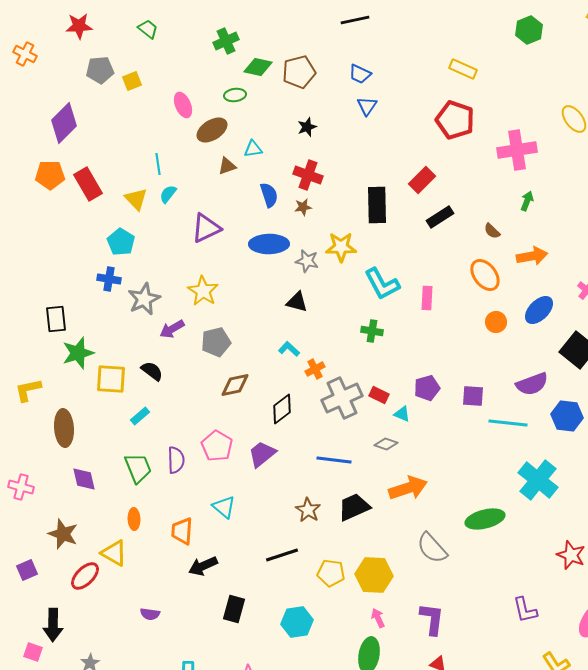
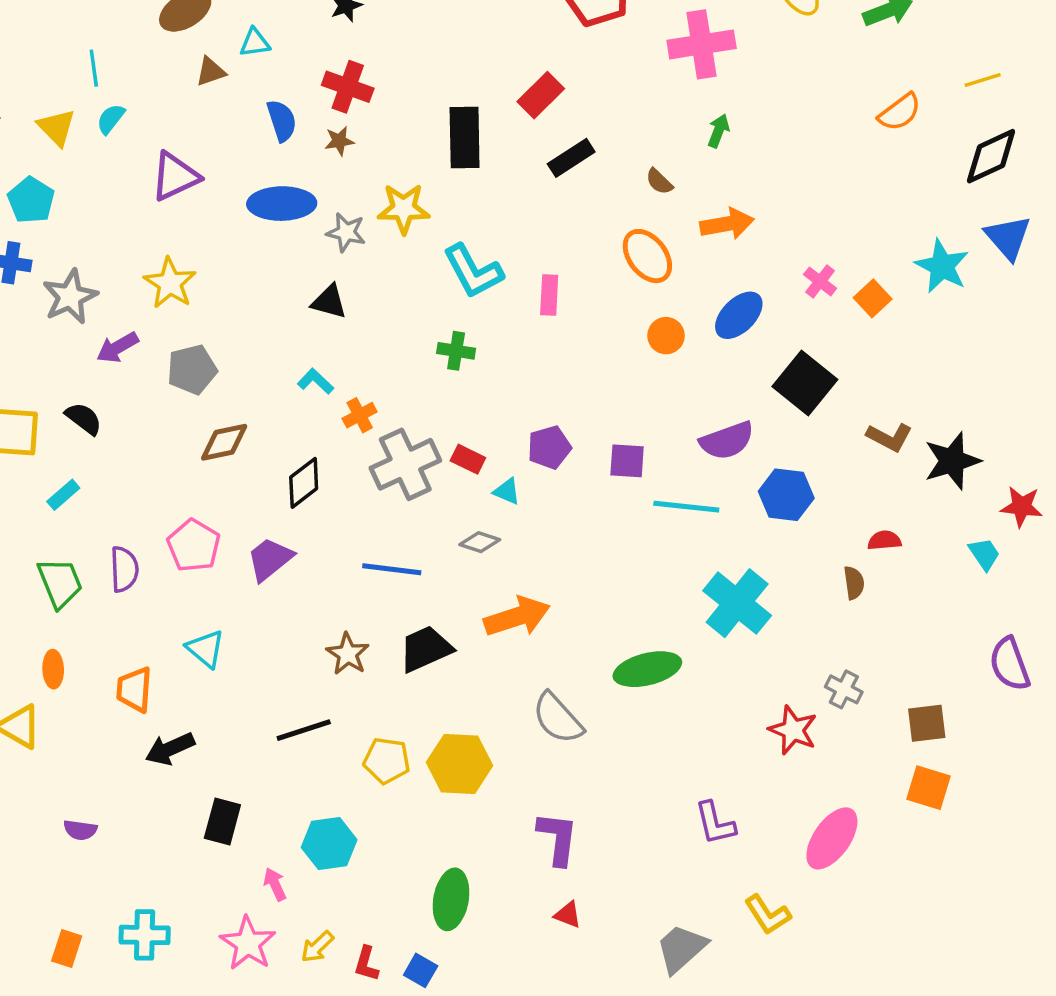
pink arrow: (378, 618) -> (275, 884), moved

